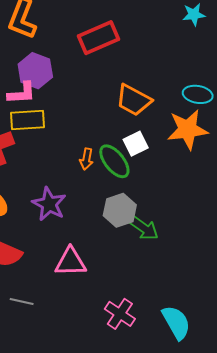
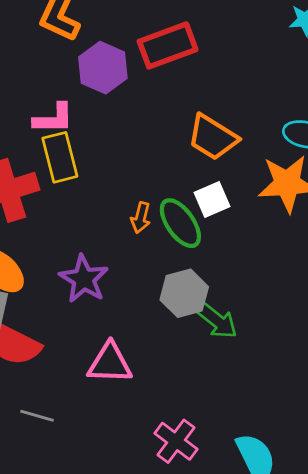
purple hexagon: (35, 71) -> (103, 68), moved
yellow rectangle: (28, 120) -> (60, 157), turned 76

